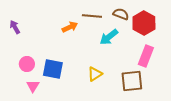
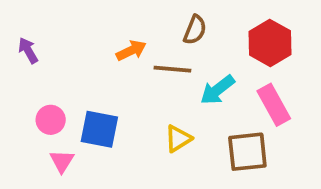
brown semicircle: (121, 14) -> (195, 30), moved, turned 91
brown line: (92, 16) -> (172, 69), moved
cyan arrow: (109, 37) -> (217, 90), moved
pink rectangle: (146, 56) -> (274, 105), turned -50

